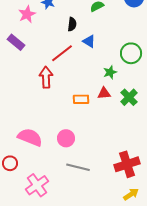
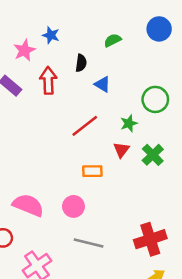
red line: (62, 53) -> (85, 126), moved
red arrow: (46, 77) -> (48, 81), moved
red triangle: (104, 93) -> (121, 150), turned -48
orange rectangle: (81, 99) -> (92, 171), moved

